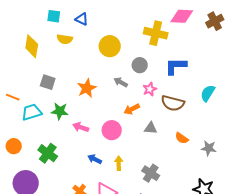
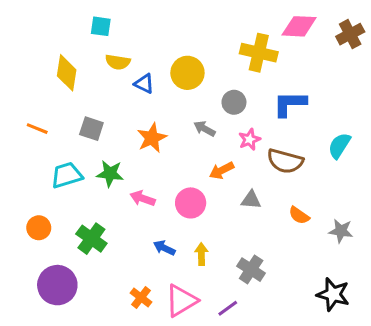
blue triangle: (82, 19) -> (144, 84), moved
orange line: (13, 97) -> (37, 129), moved

